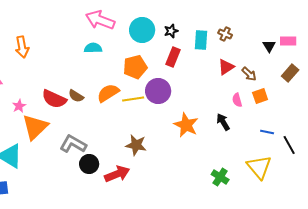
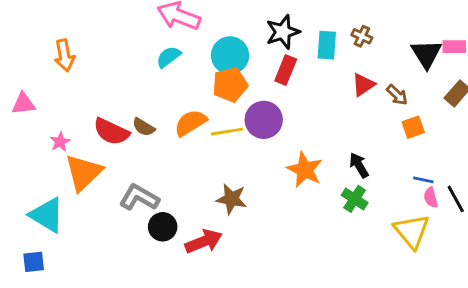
cyan circle: (142, 30) -> (230, 55), moved
black star: (171, 31) -> (283, 32), size x1.6
black triangle: (269, 46) -> (426, 54), size x1.6
cyan semicircle: (93, 48) -> (168, 57), turned -36
pink semicircle: (237, 100) -> (431, 197), moved
green cross: (220, 177) -> (355, 199), moved

